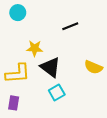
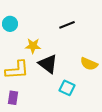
cyan circle: (18, 13) -> (10, 24), moved
cyan square: (57, 92) -> (67, 88), moved, turned -35

